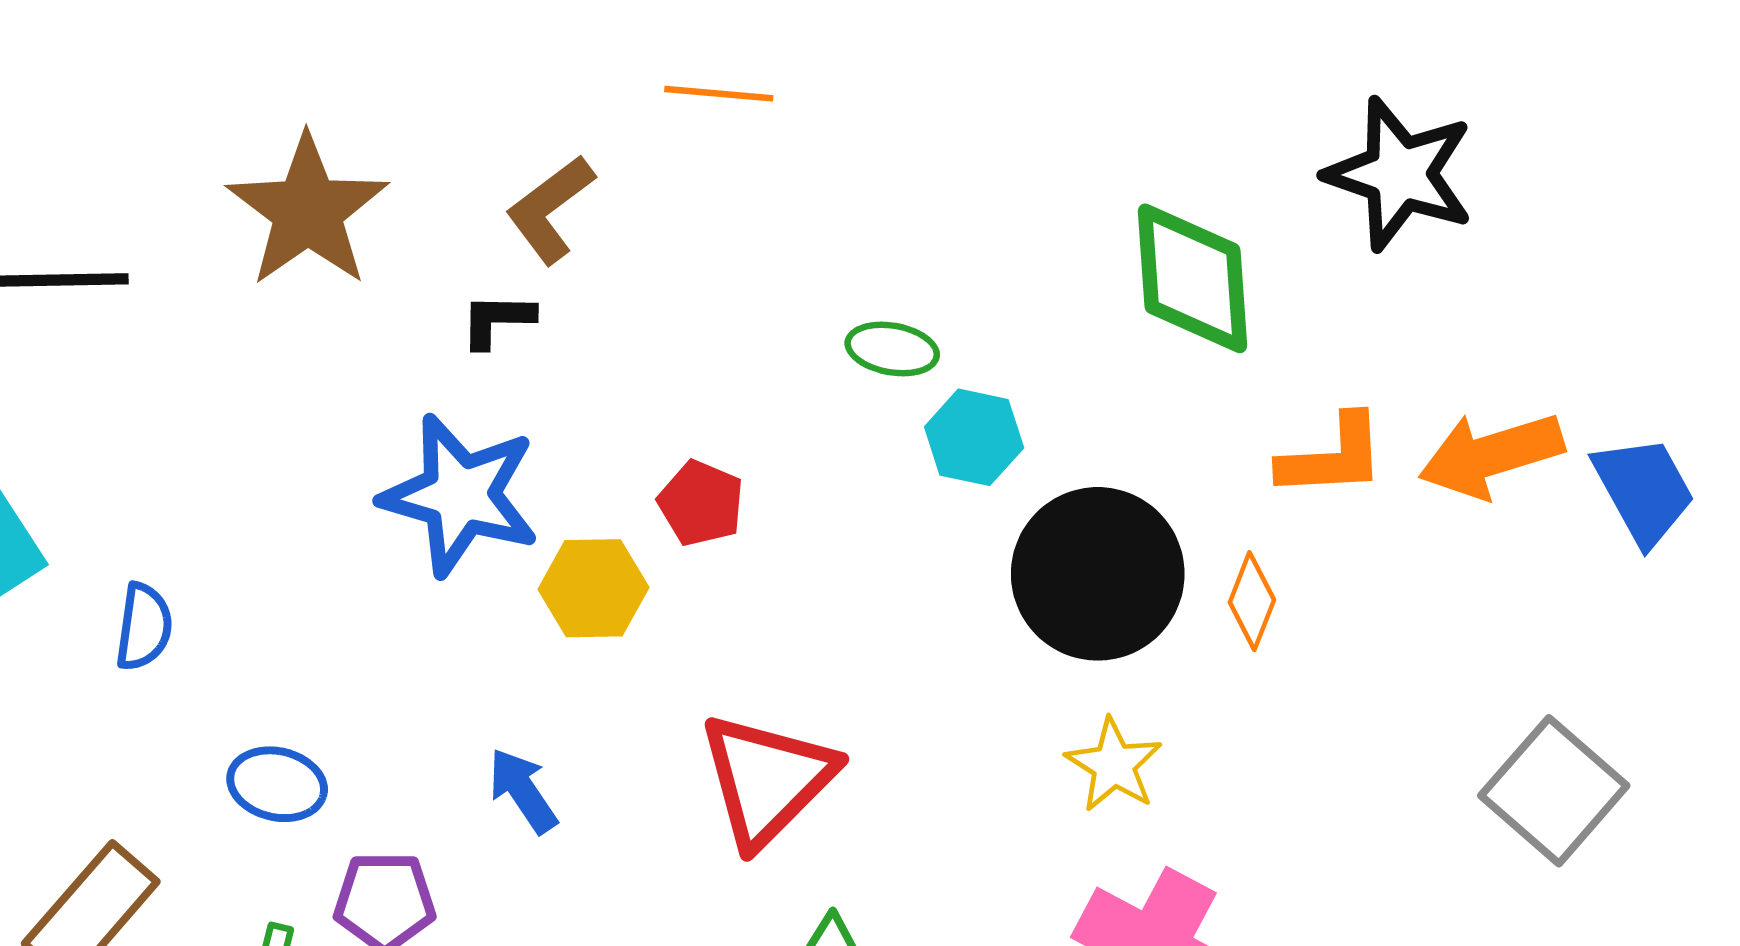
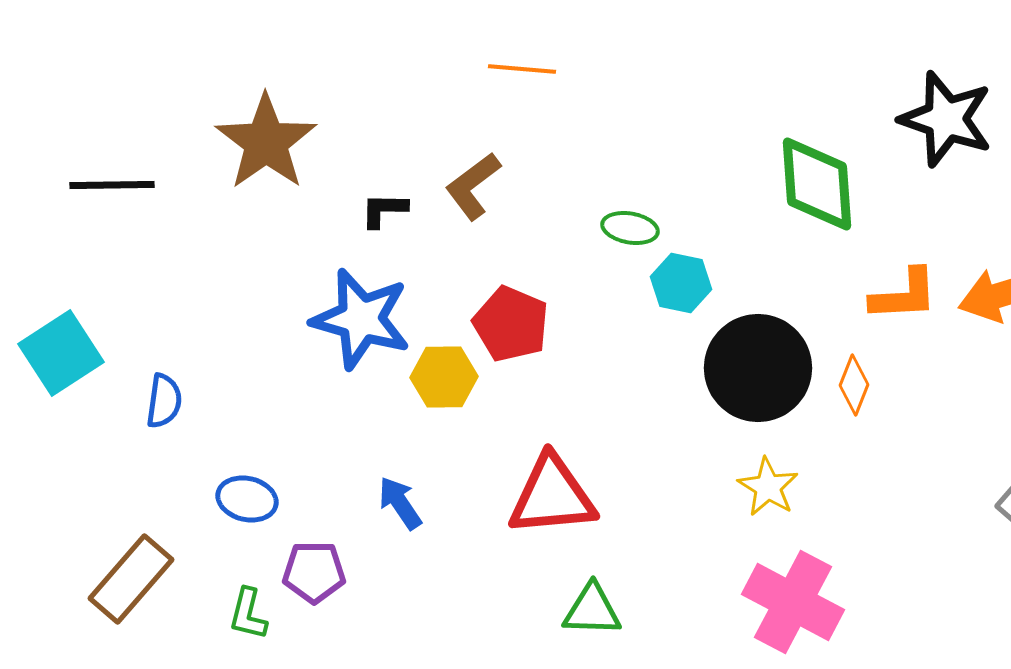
brown L-shape: (550, 209) -> (473, 186), moved
red pentagon: (701, 503) -> (511, 324), size x1.4
red triangle: (767, 779) -> (552, 496), turned 40

